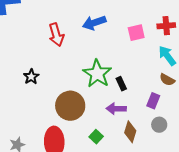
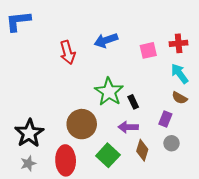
black star: (31, 77) -> (29, 133), moved, size x1.8
green square: (96, 137) -> (108, 155), size x1.6

